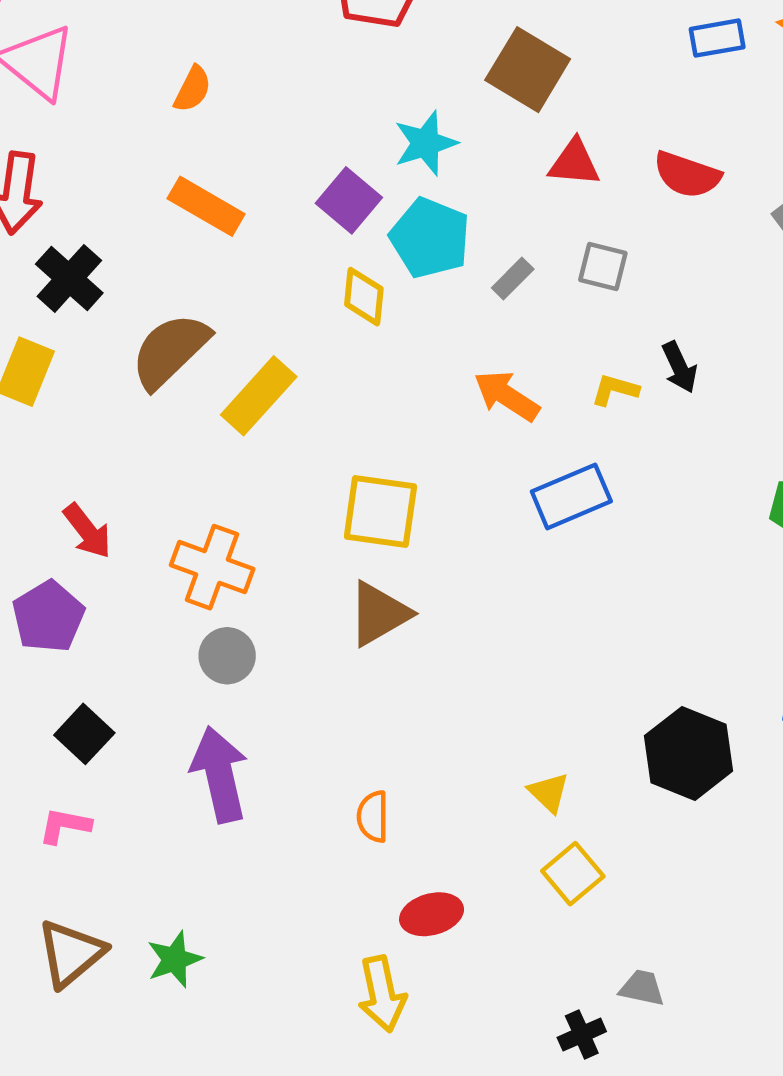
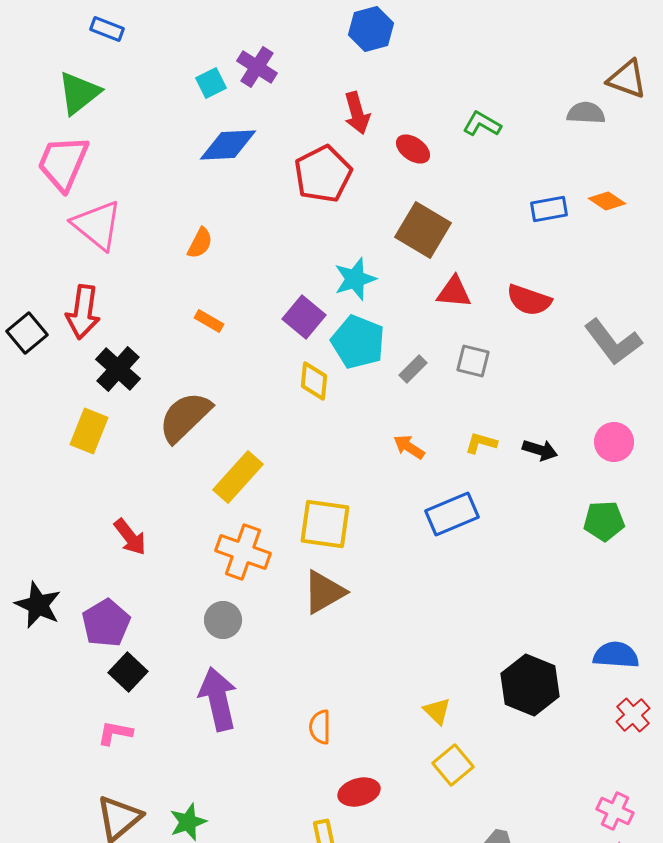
orange rectangle: (206, 206) -> (209, 321), size x0.6
black arrow: (680, 367) -> (540, 450), moved, turned -48
yellow rectangle: (259, 396) -> (238, 477), moved
orange arrow: (507, 396) -> (409, 447), size x0.7
orange cross: (212, 567) -> (243, 552), moved
purple pentagon: (48, 617) -> (106, 623), moved

